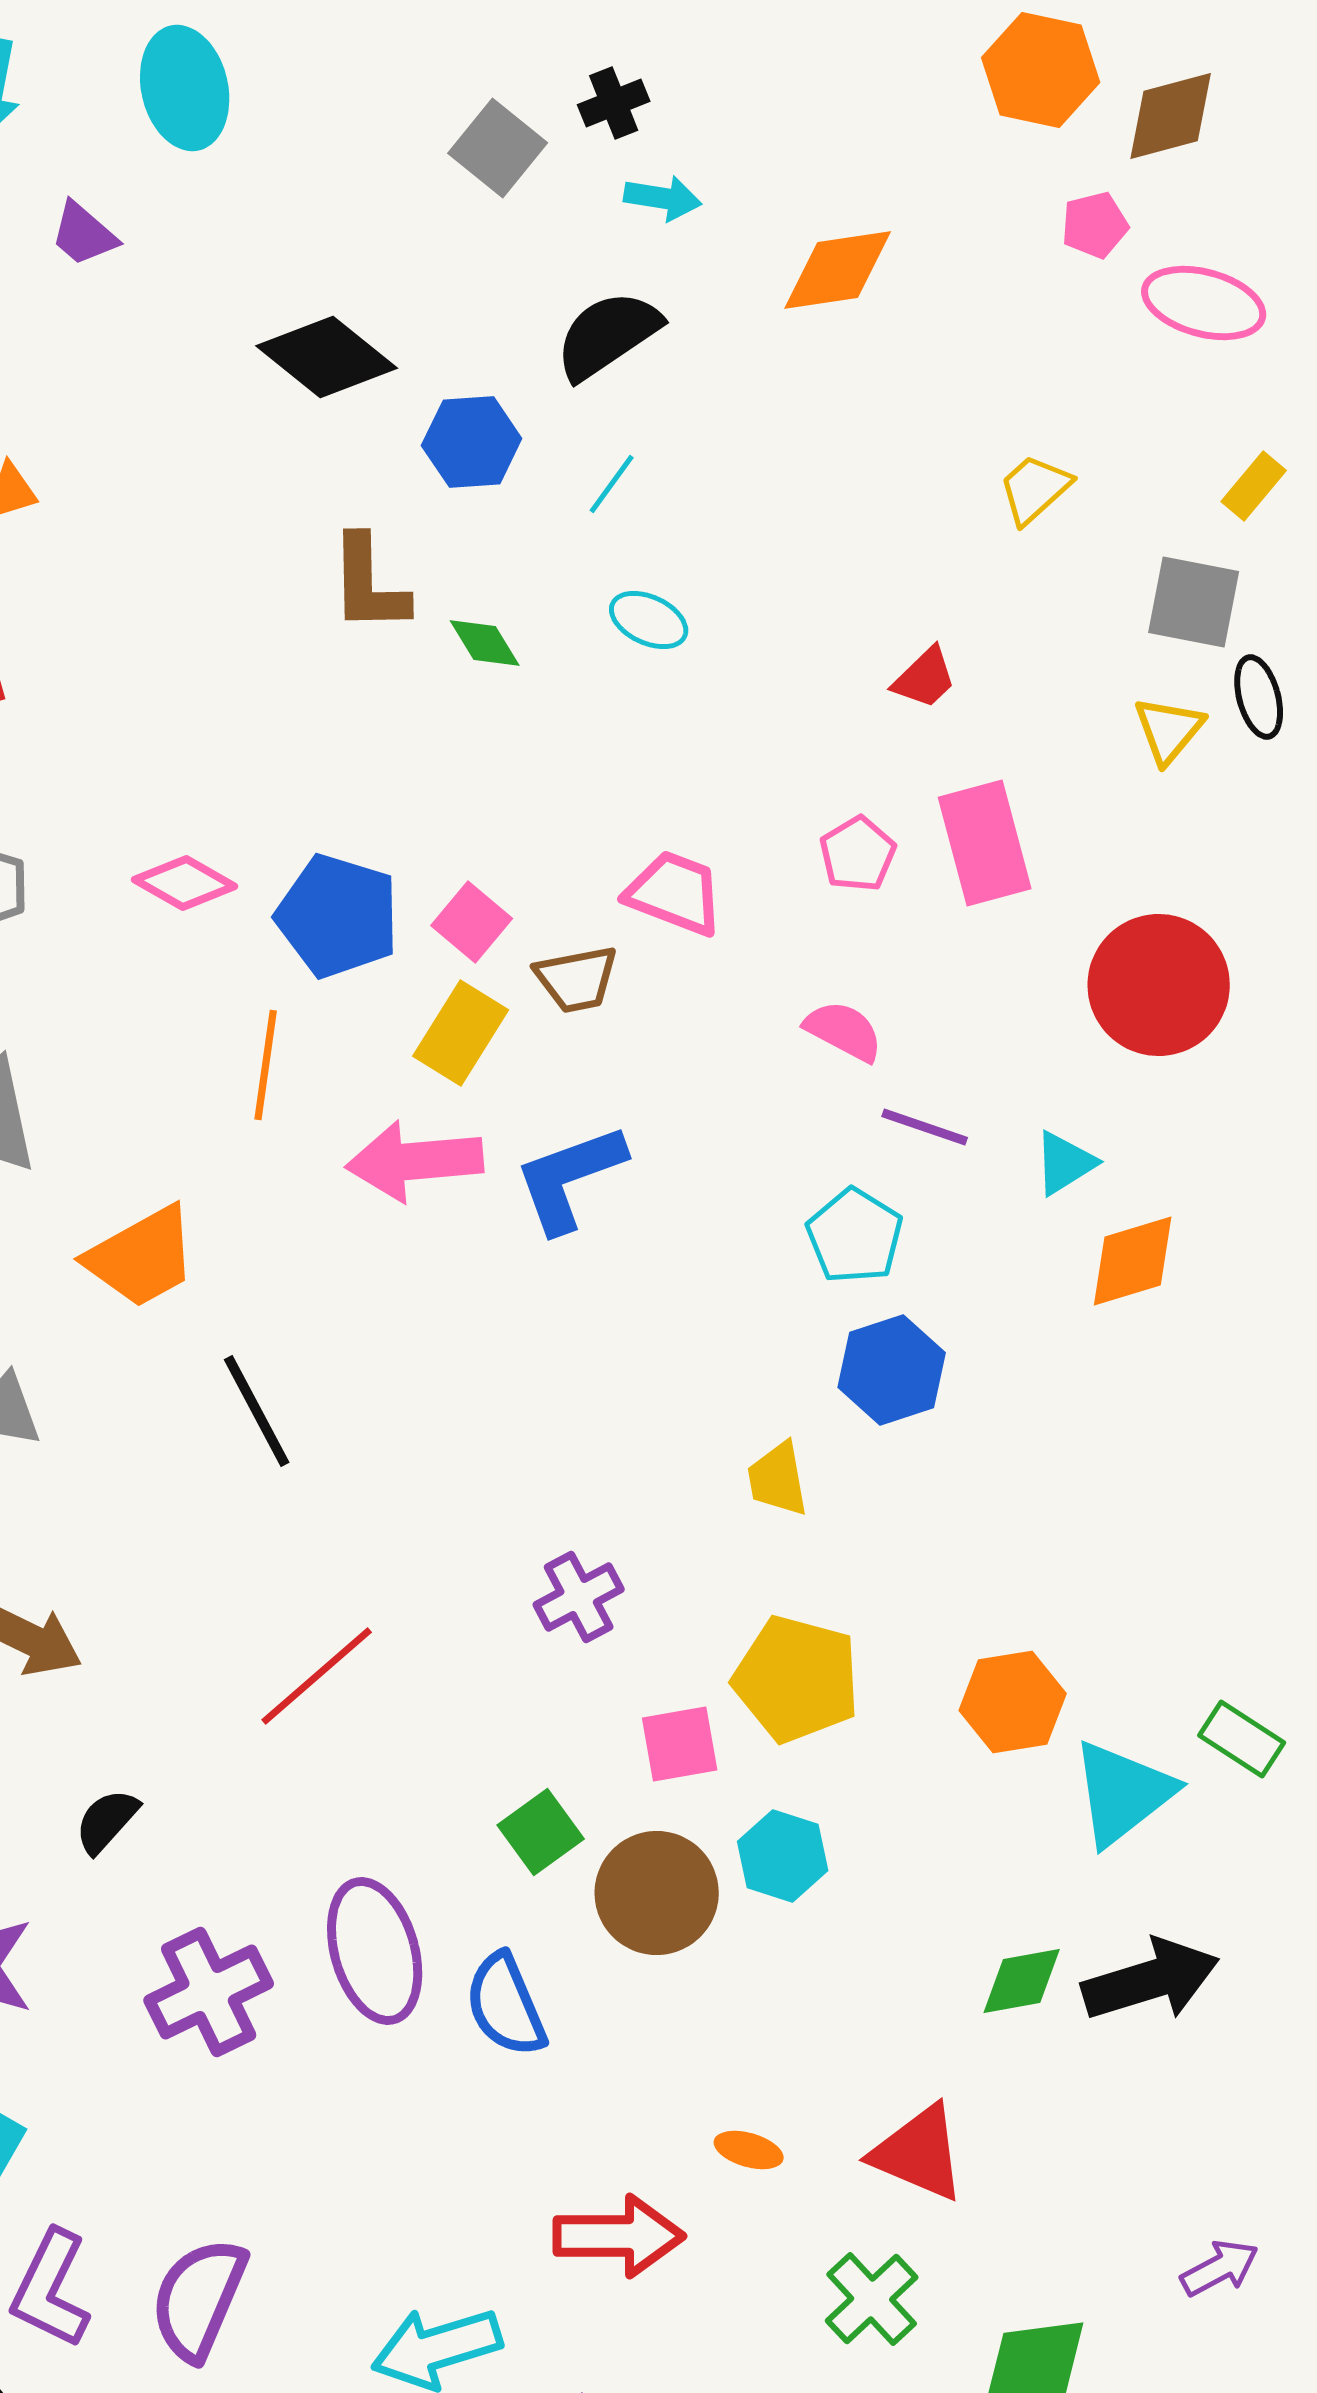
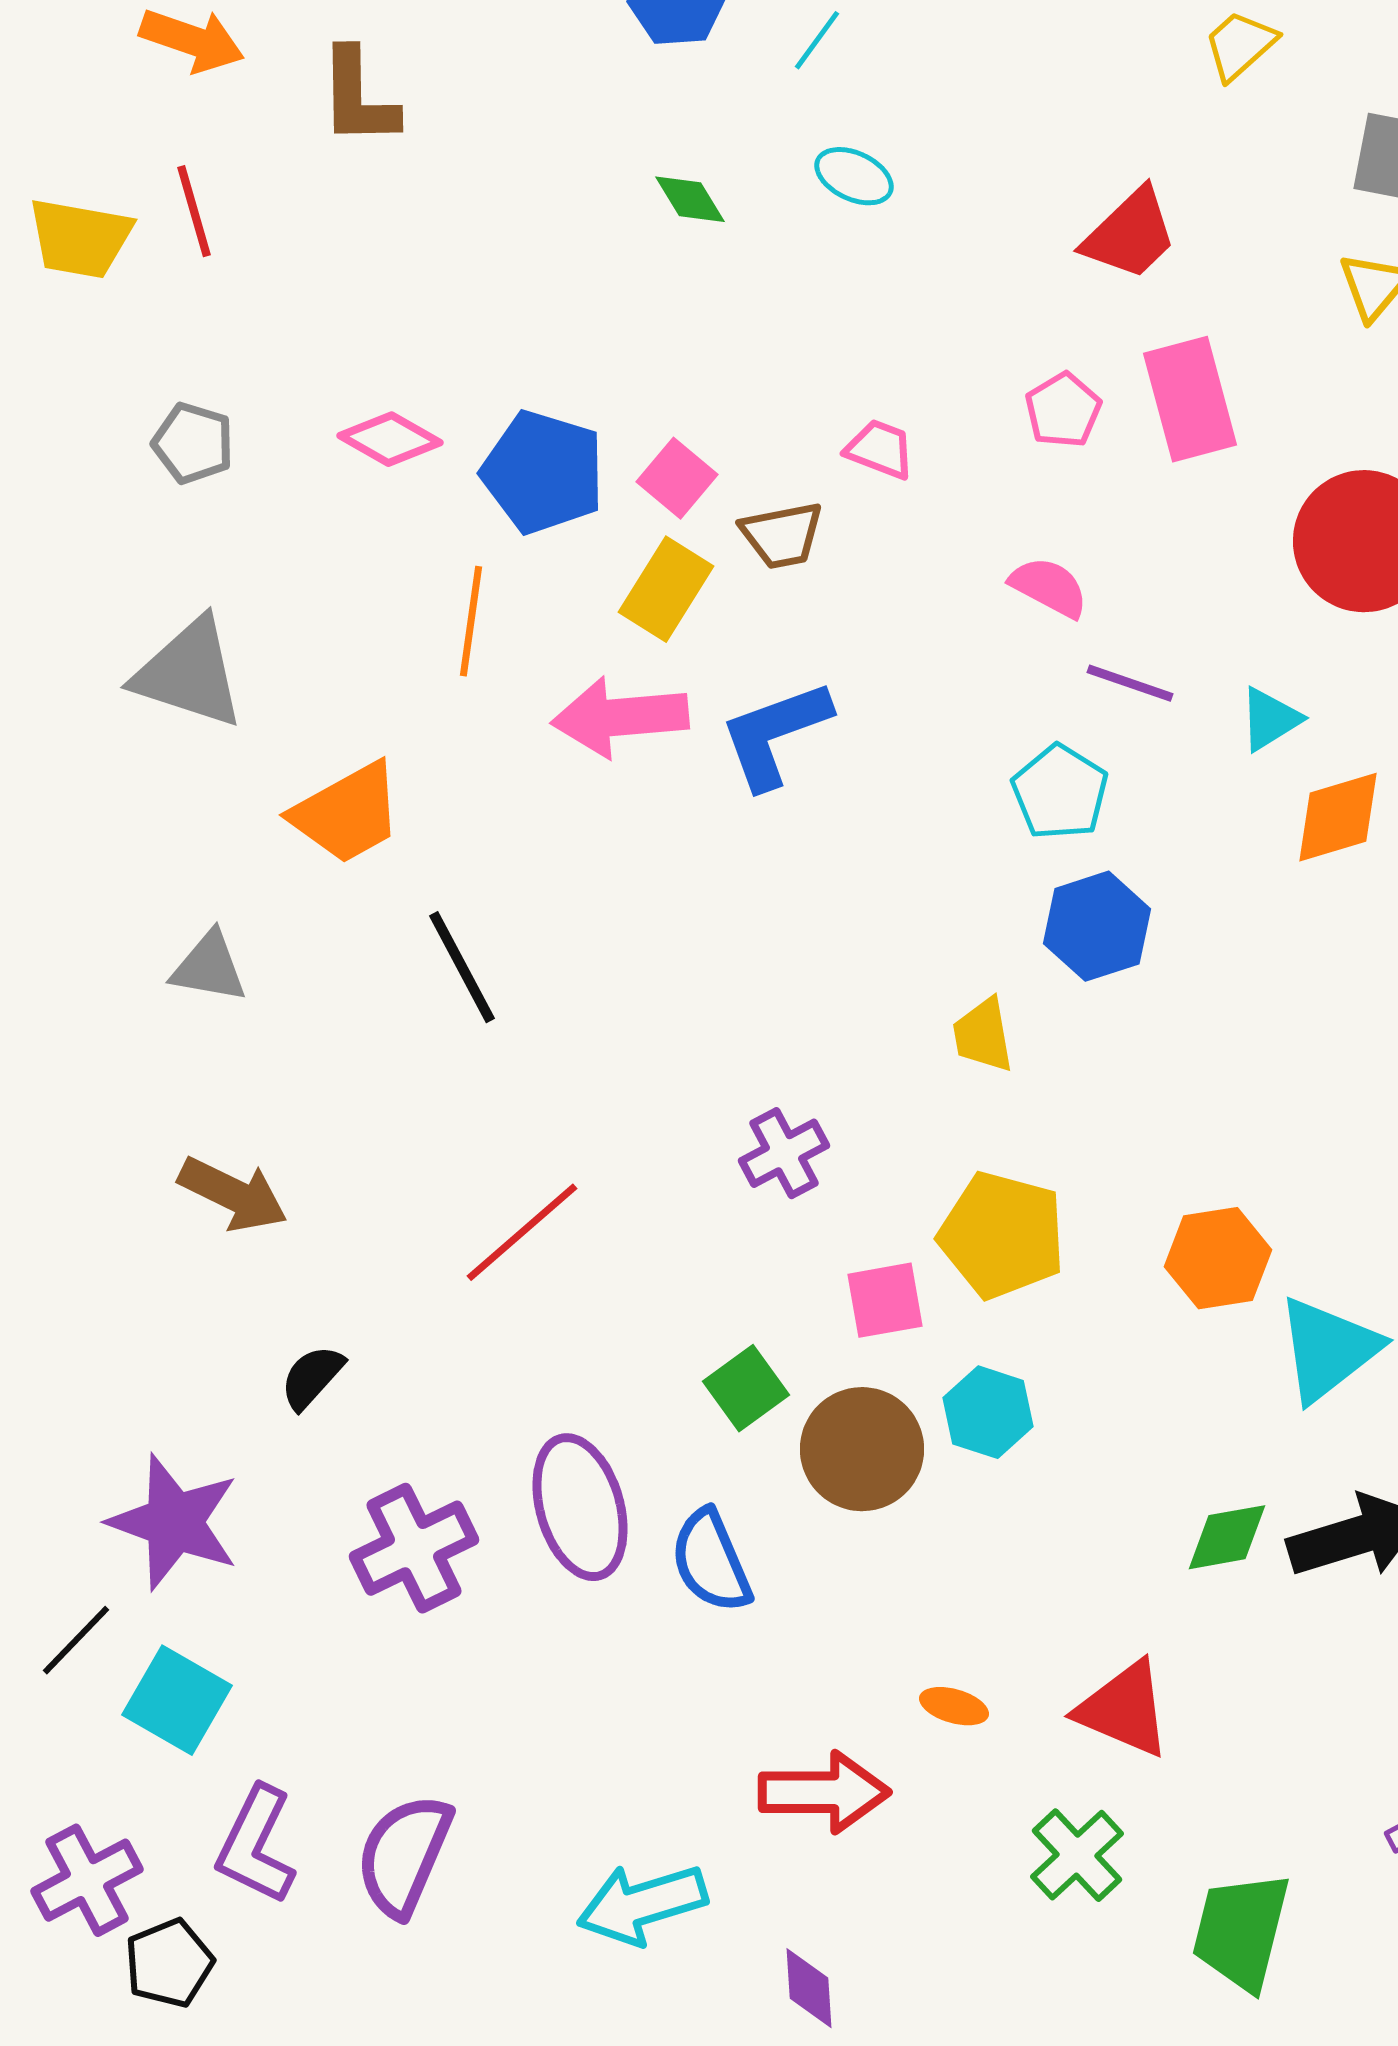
brown L-shape: (369, 584) -> (358, 97), moved
red trapezoid: (925, 678) -> (1130, 234), size x1.5
pink trapezoid: (675, 893) -> (880, 449), size x0.7

